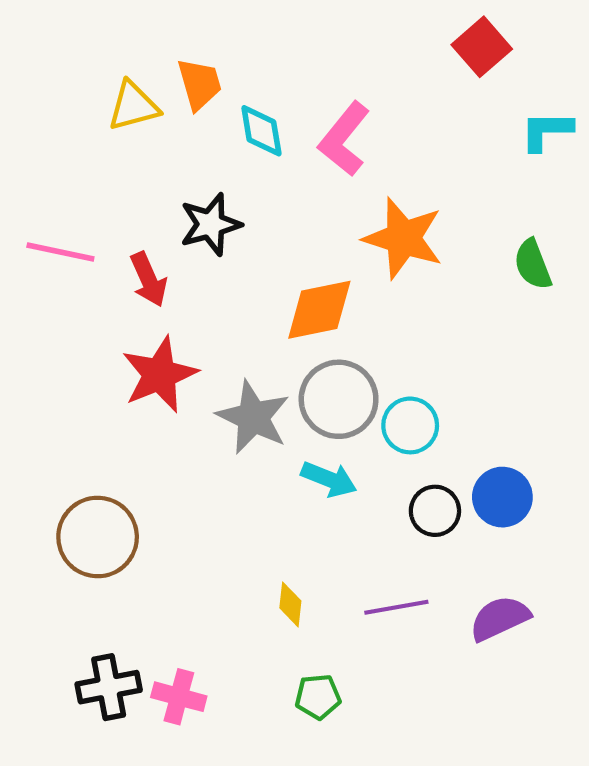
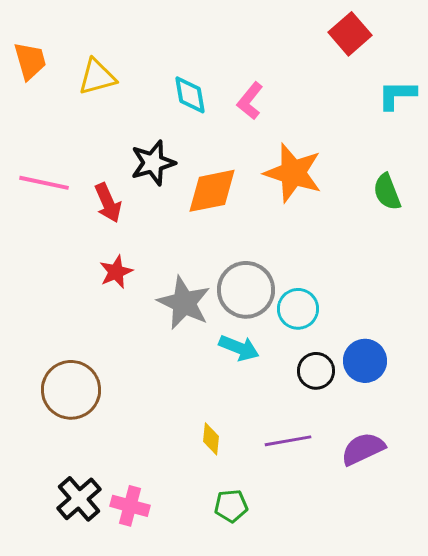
orange trapezoid: (199, 84) -> (30, 61), moved
pink L-shape: (344, 139) -> (250, 101), size x0.7
orange diamond: (319, 310) -> (212, 191), moved
red star: (160, 375) -> (116, 272), size x0.6
black cross: (109, 687) -> (79, 499), turned -30

